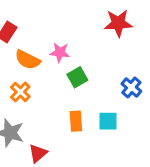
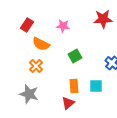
pink star: (60, 52) -> (63, 26), moved
red triangle: (38, 153) -> (68, 103), moved

